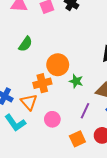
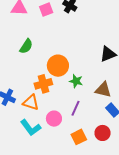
orange triangle: (29, 102) -> (31, 102), turned -30
purple line: (85, 111) -> (76, 108), moved
cyan L-shape: (15, 123) -> (31, 128), moved

